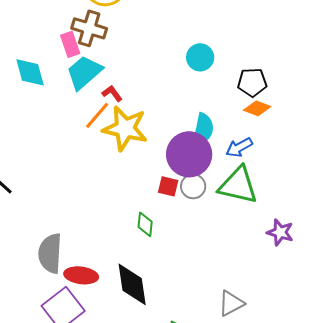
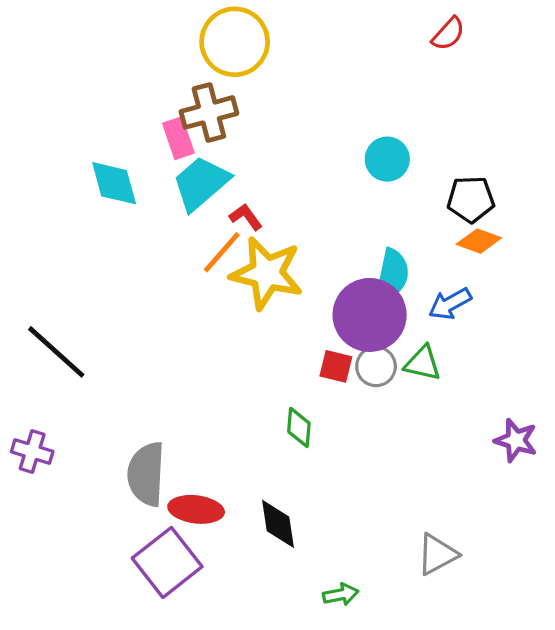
brown cross: (89, 28) -> (209, 112), turned -32
green triangle: (238, 185) -> (423, 363), moved, size x0.6
black diamond: (132, 284) -> (278, 524), size x0.7

